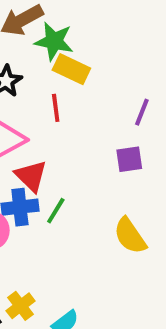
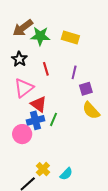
yellow rectangle: (71, 69) -> (70, 37), moved
purple line: (142, 112) -> (74, 72), moved
yellow semicircle: (130, 236) -> (91, 111), moved

